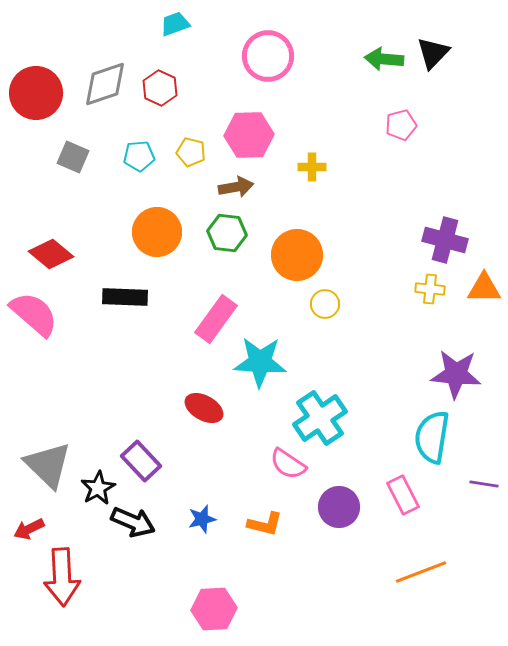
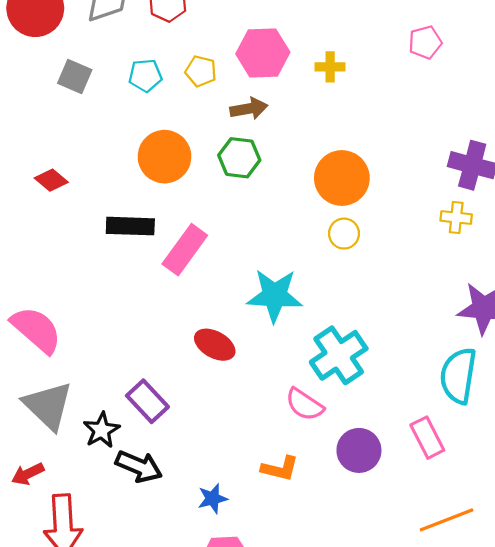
yellow cross: (312, 167) -> (330, 67), moved
red diamond: (51, 254) -> (51, 180), size x0.7
orange circle: (297, 255) -> (342, 178), moved
pink semicircle: (34, 314) -> (36, 330), moved
pink rectangle: (216, 319) -> (185, 250), moved
blue star: (202, 519) -> (213, 498), moved

